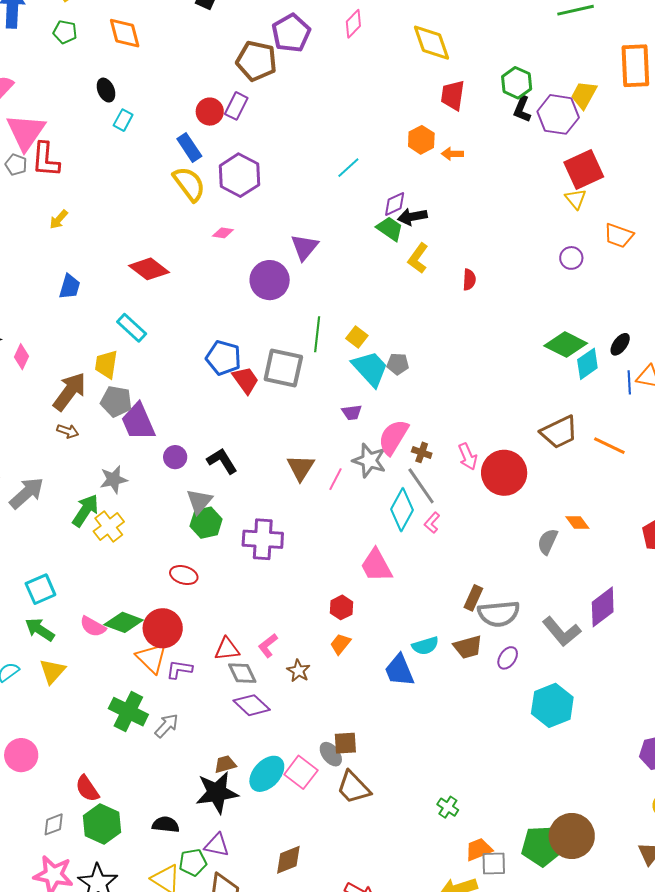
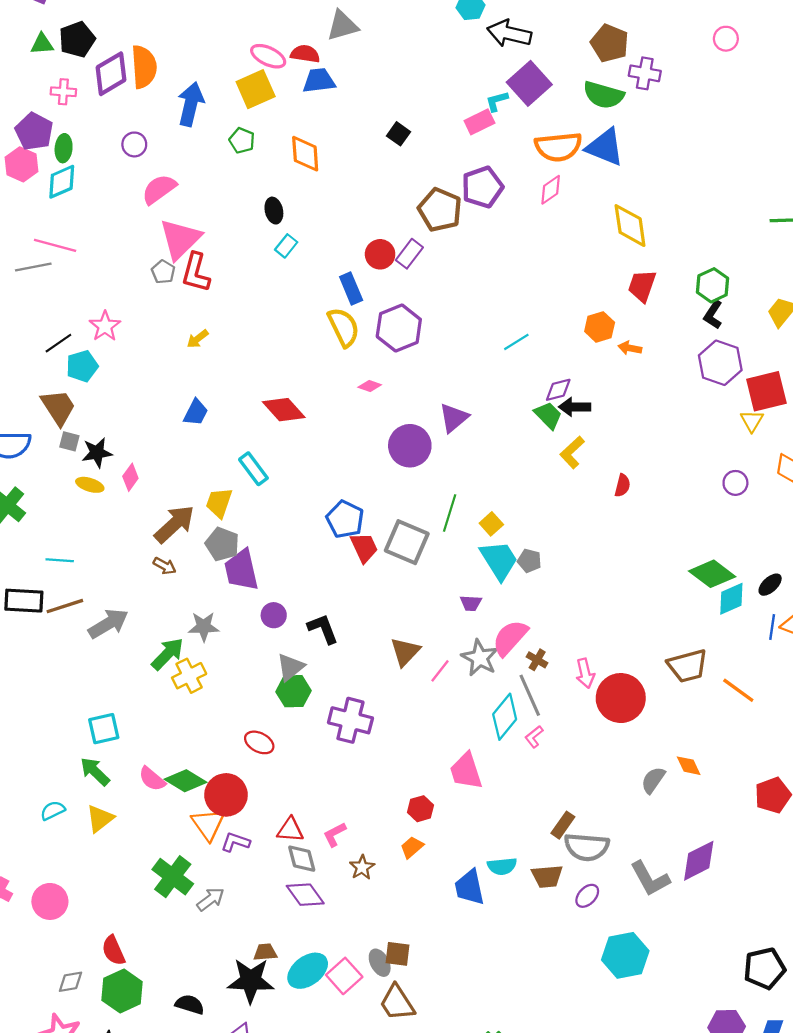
purple hexagon: (558, 114) -> (720, 363), moved

